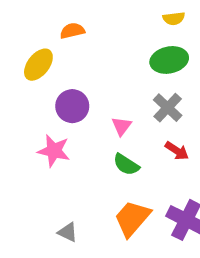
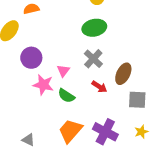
pink star: (54, 151) -> (43, 85), moved

